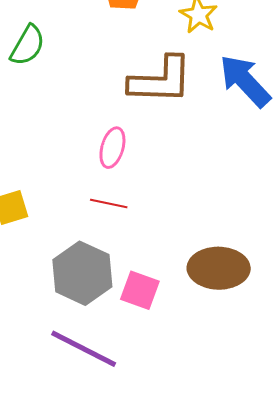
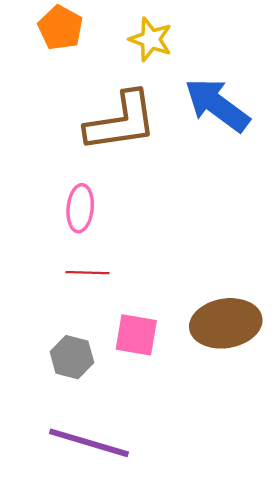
gray hexagon: (82, 273) -> (72, 357), size x0.6
pink square: (140, 290) -> (136, 335), moved

